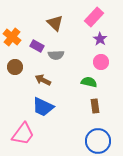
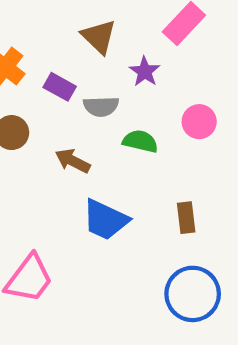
purple star: (100, 39) -> (145, 71), moved
green semicircle: (89, 82) -> (140, 141), moved
blue trapezoid: (43, 107) -> (105, 220), moved

